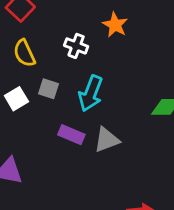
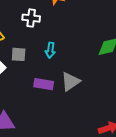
cyan arrow: (91, 93) -> (50, 50), size x0.6

